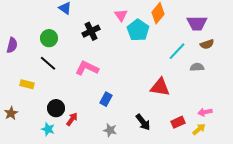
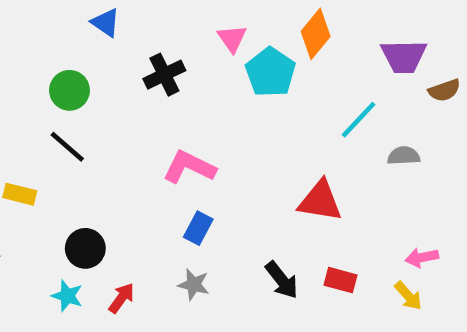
brown semicircle: (207, 44) -> (444, 90), moved
pink L-shape: (87, 68) -> (189, 167), moved
red arrow: (72, 119) -> (121, 298), moved
red rectangle: (178, 122) -> (340, 280), moved, turned 40
yellow arrow: (199, 129) -> (408, 296), turned 88
gray star: (110, 130) -> (194, 285), moved

